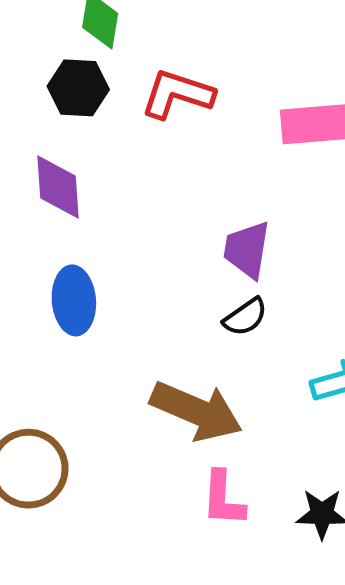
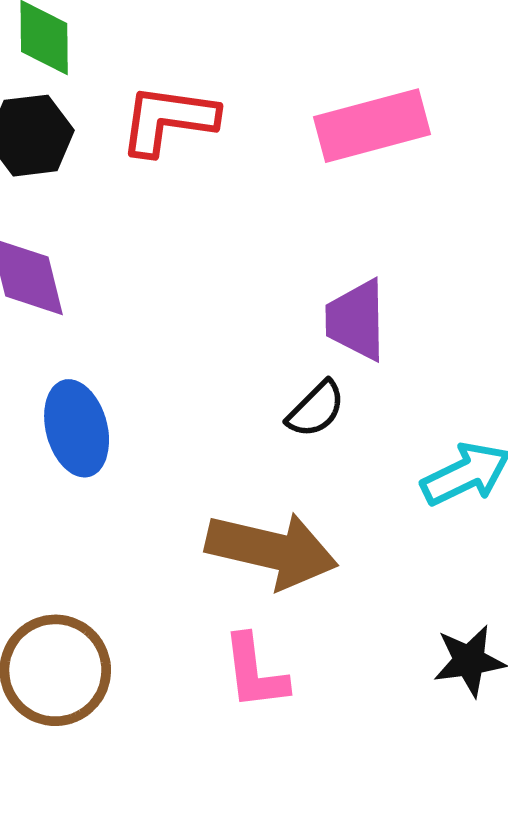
purple trapezoid: (247, 250) -> (356, 320), moved
pink L-shape: (223, 499) -> (255, 672), moved

